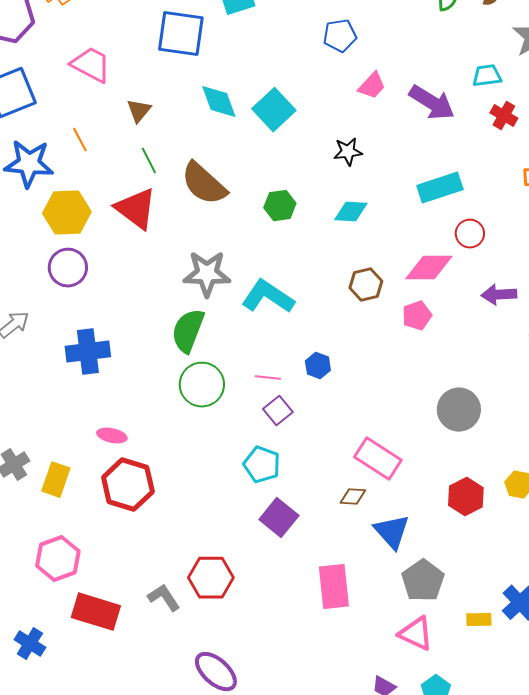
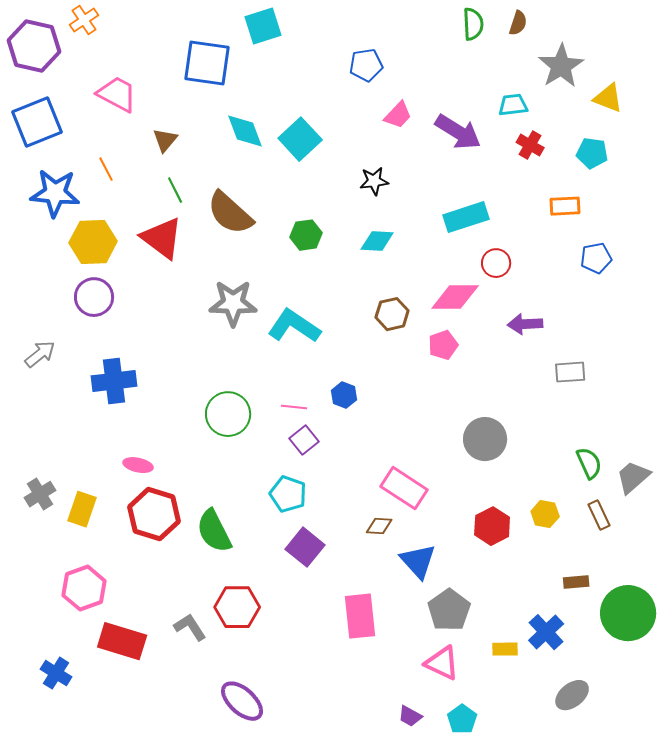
green semicircle: (188, 331) -> (214, 531), moved, turned -48

